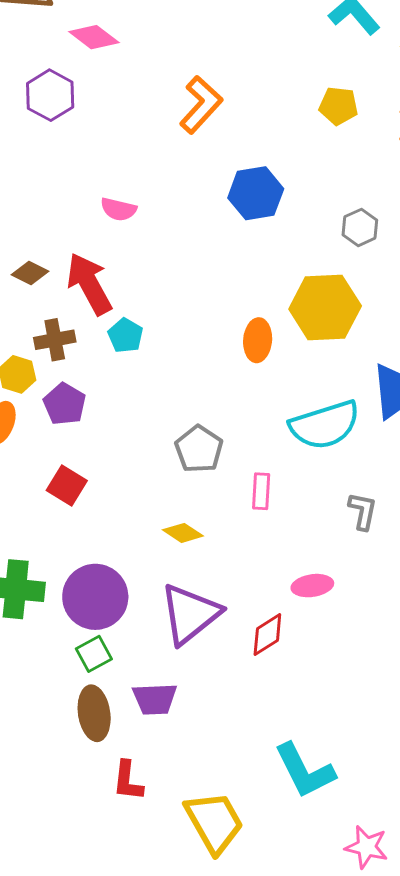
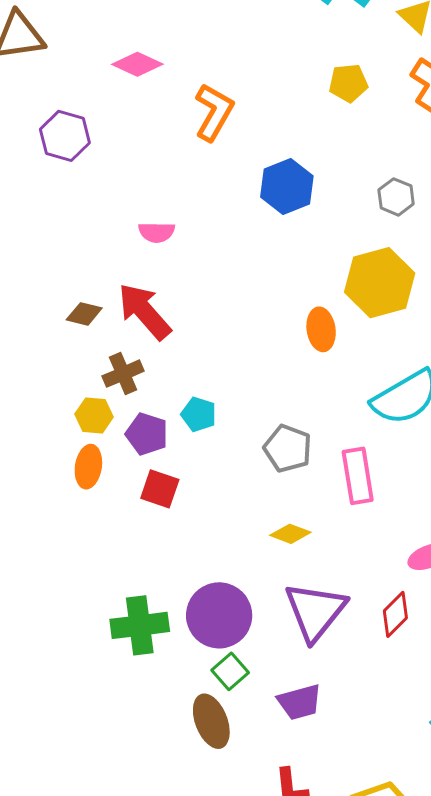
pink diamond: (94, 37) -> (137, 64), moved
cyan pentagon: (125, 336) -> (199, 414), moved
red square: (67, 486) -> (160, 489), moved
pink rectangle: (261, 491) -> (358, 476), size x1.5
brown ellipse: (94, 713) -> (211, 721), moved

